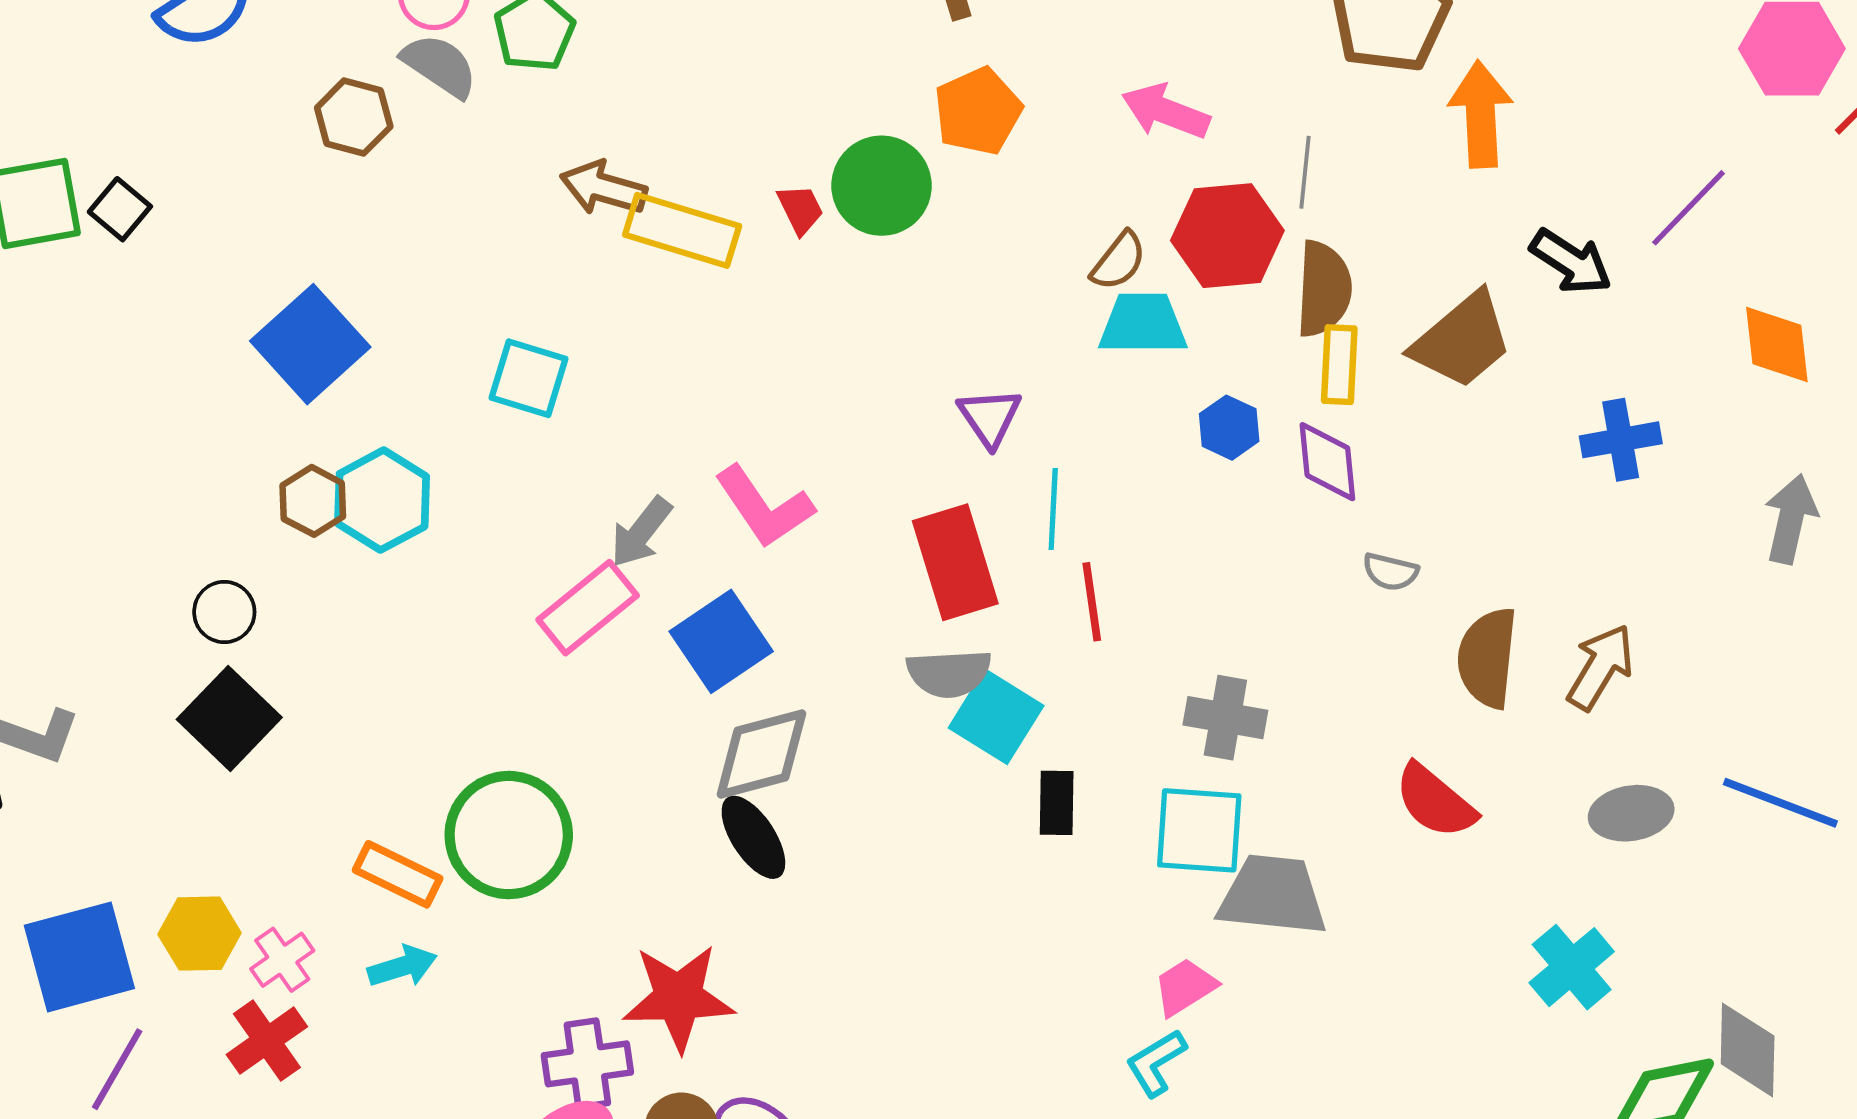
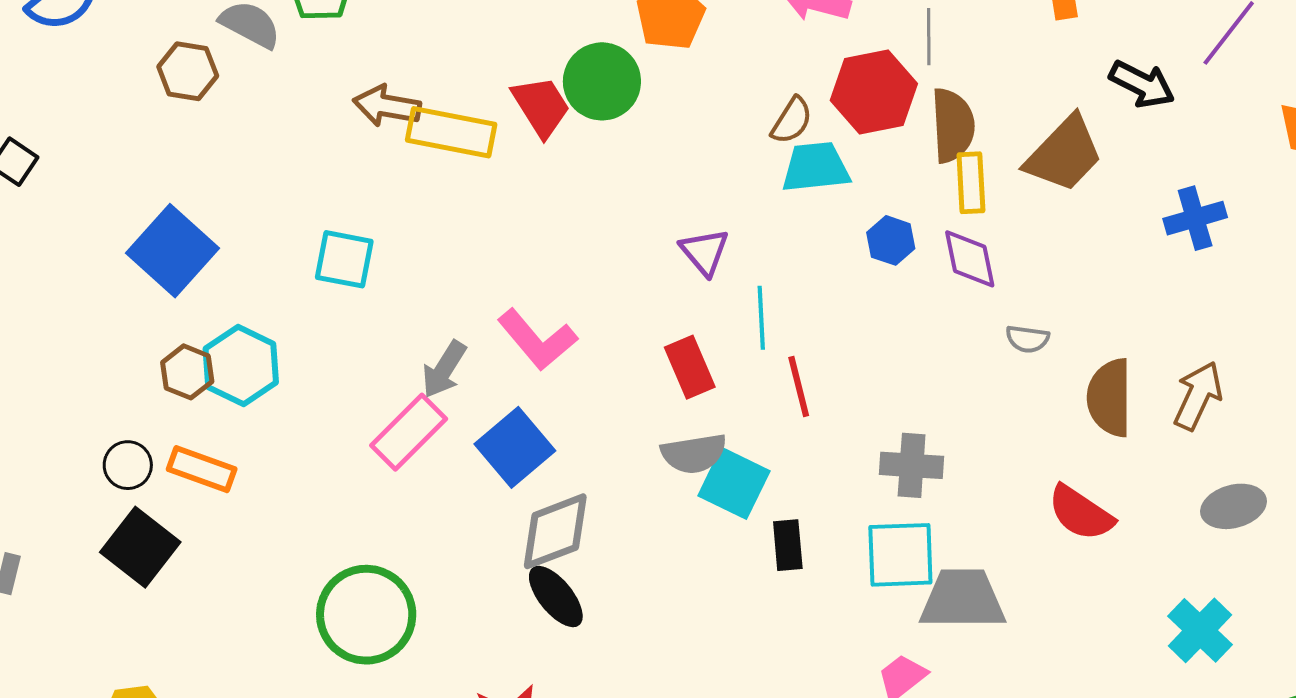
red trapezoid: (800, 209) -> (541, 106), size x1.6
red rectangle: (955, 562) -> (690, 367), size x0.7
orange rectangle: (398, 874) -> (202, 469), moved

